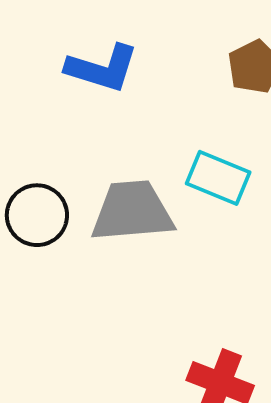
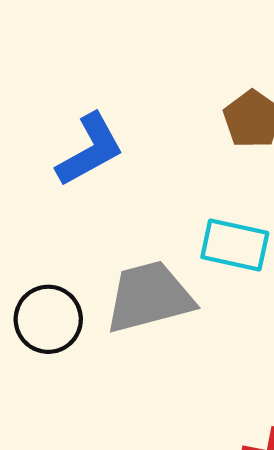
blue L-shape: (102, 68) -> (90, 150), turned -36

